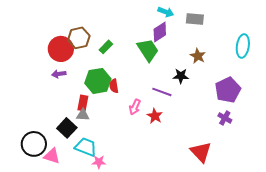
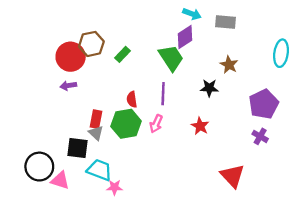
green hexagon: (98, 81) -> (126, 124), moved
purple line: (162, 92) -> (163, 94), moved, turned 72
gray triangle: (83, 115) -> (96, 133), turned 40
red star: (155, 116) -> (200, 126), moved
black square: (67, 128) -> (77, 148), turned -36

